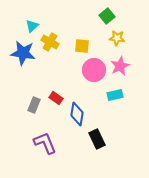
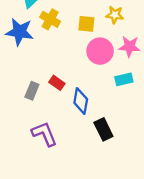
yellow star: (117, 38) -> (115, 15), moved
pink star: (120, 66) -> (130, 47), turned 30

